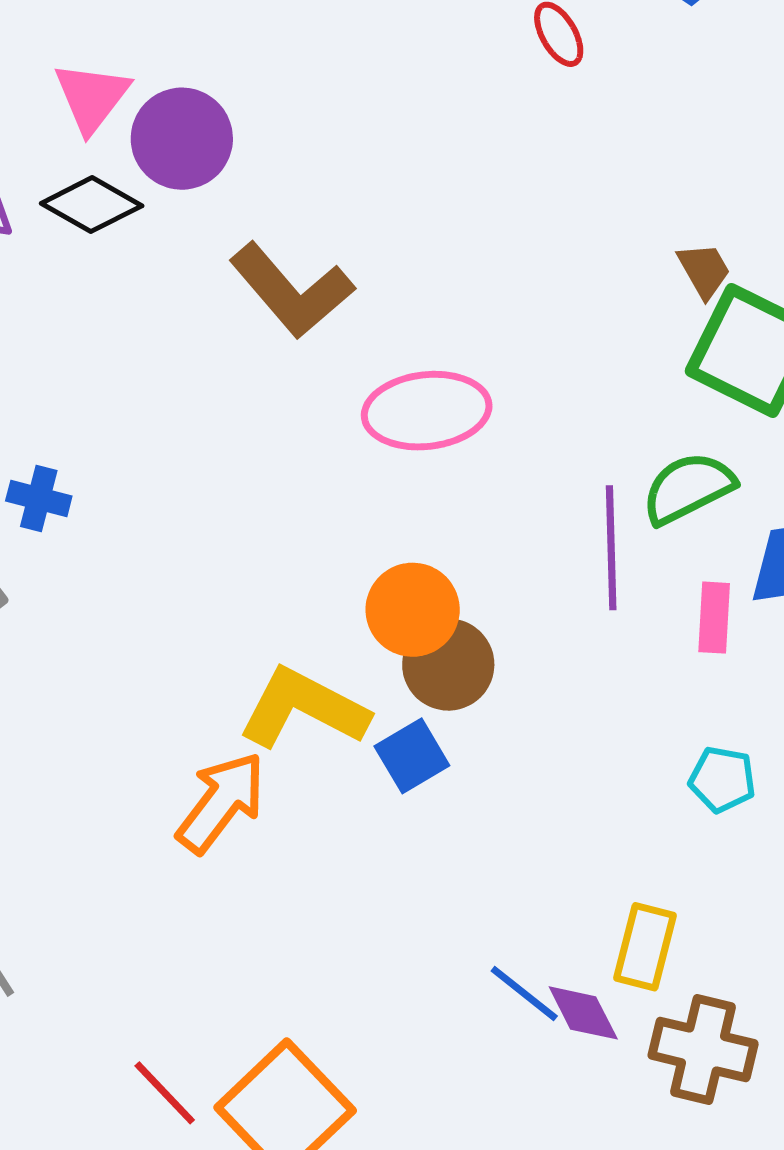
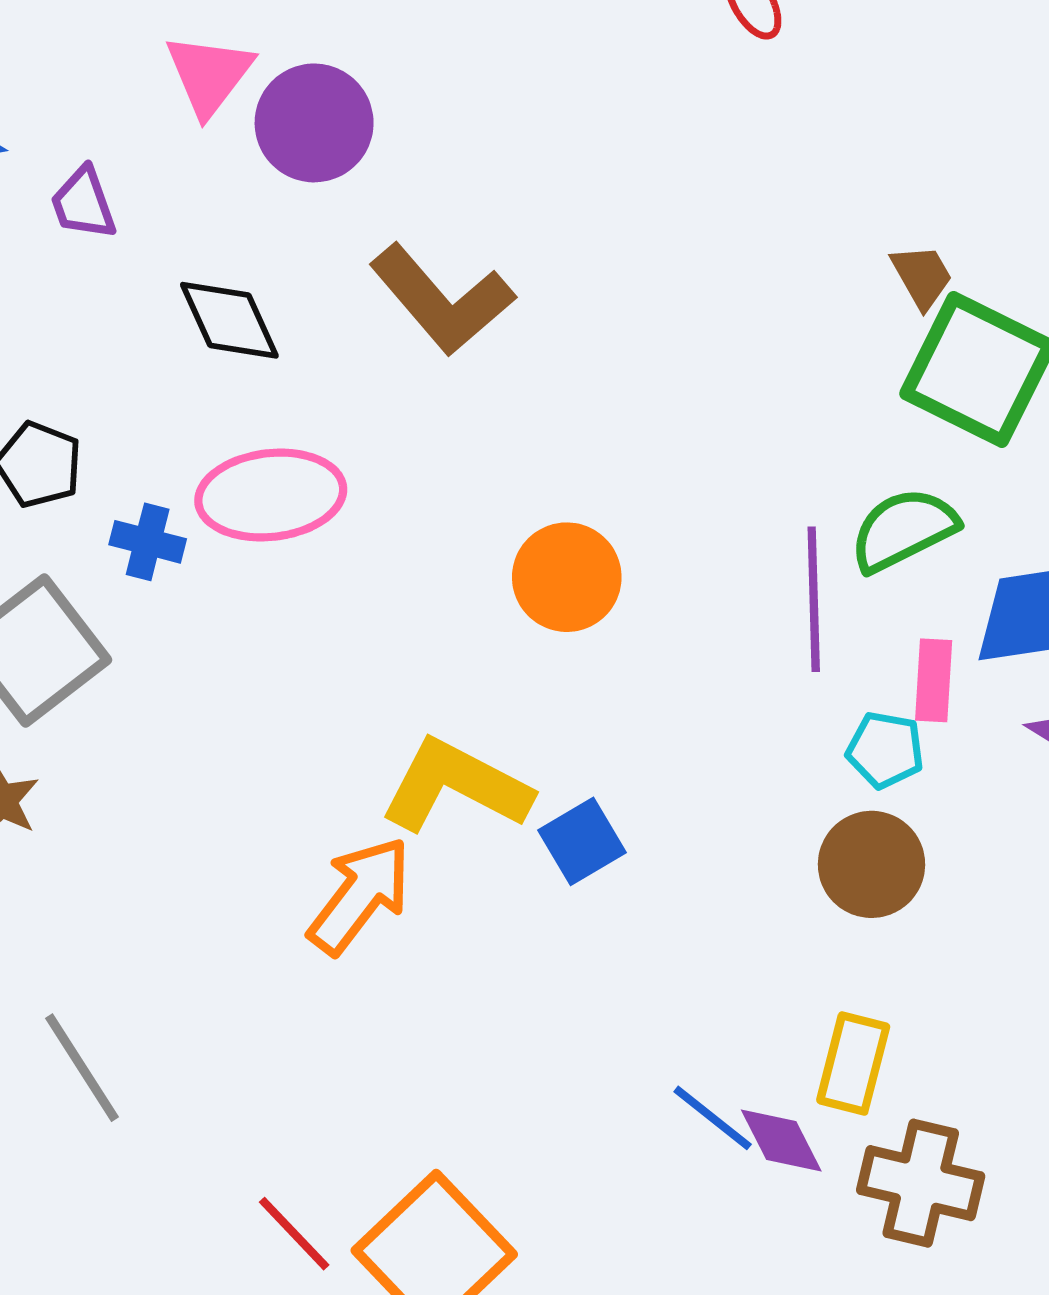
black diamond: (92, 205) -> (229, 320), moved, turned 36
pink ellipse: (427, 411) -> (271, 495), moved
orange circle: (413, 610) -> (567, 577), moved
brown circle: (448, 665) -> (872, 864), moved
cyan pentagon: (722, 779) -> (885, 750), moved

